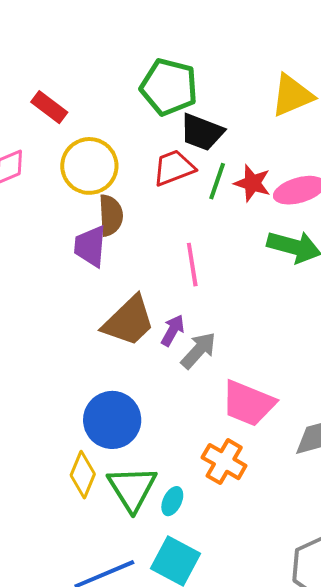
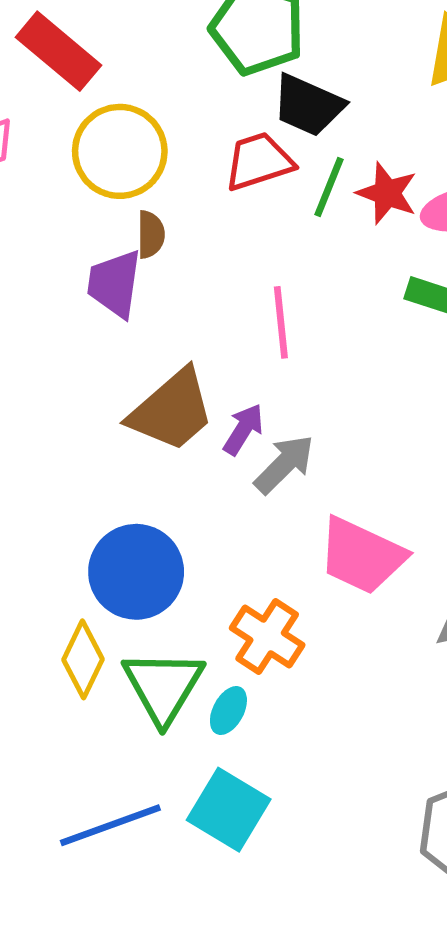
red rectangle: (49, 107) -> (58, 51), size x1.4
brown semicircle: (111, 215) -> (151, 234), size x0.7
orange cross: (224, 462) -> (267, 637), moved

